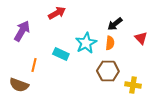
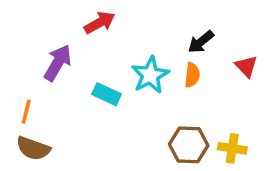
purple arrow: (22, 31) -> (58, 63), moved
orange line: (34, 65) -> (26, 112), moved
brown hexagon: (108, 71) -> (189, 145), moved

